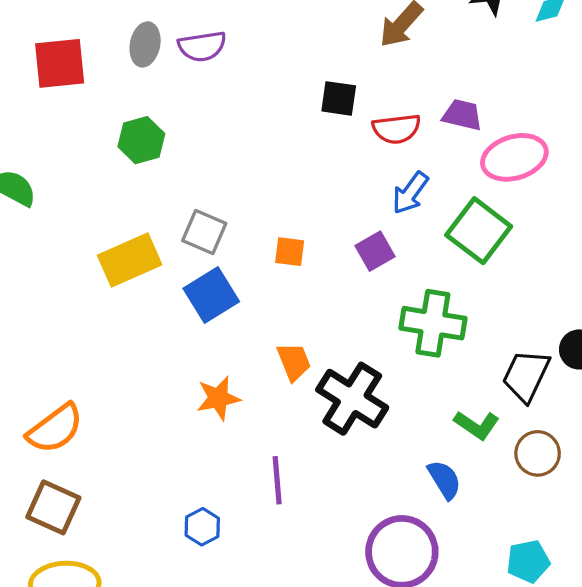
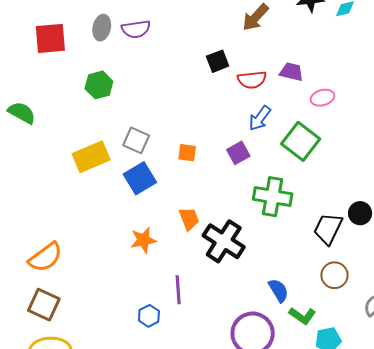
black square: (339, 98) -> (218, 61), turned -30
pink ellipse: (514, 157) -> (322, 98), size x0.6
green L-shape: (477, 425) -> (302, 316), moved
blue hexagon: (202, 527) -> (149, 316), moved

